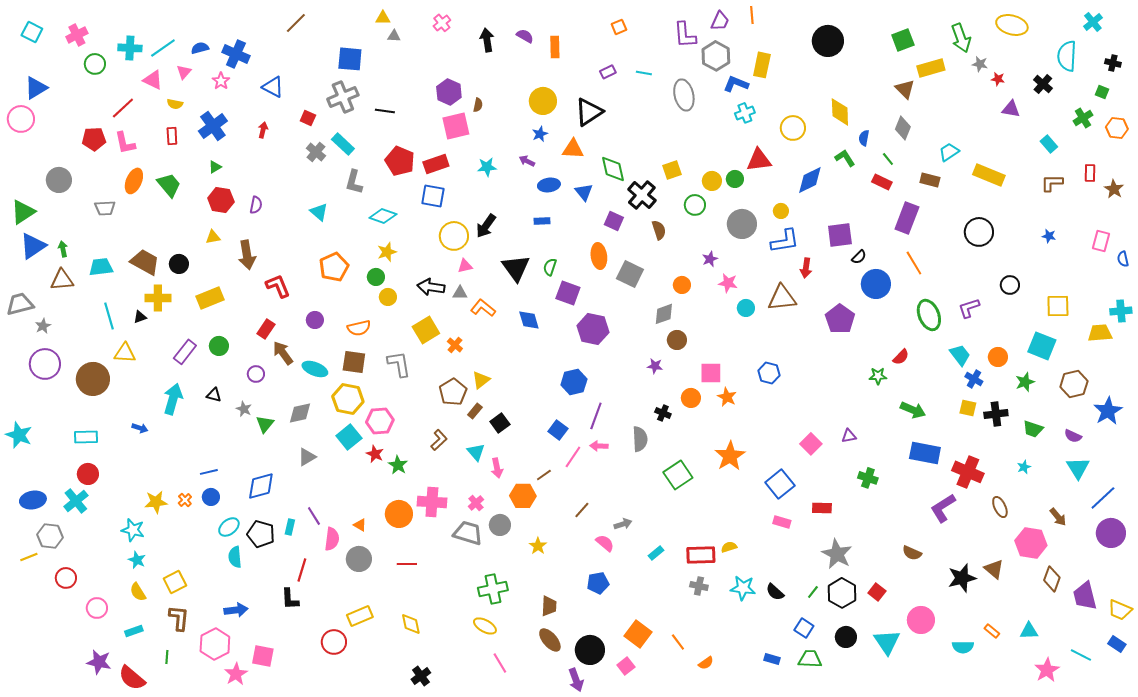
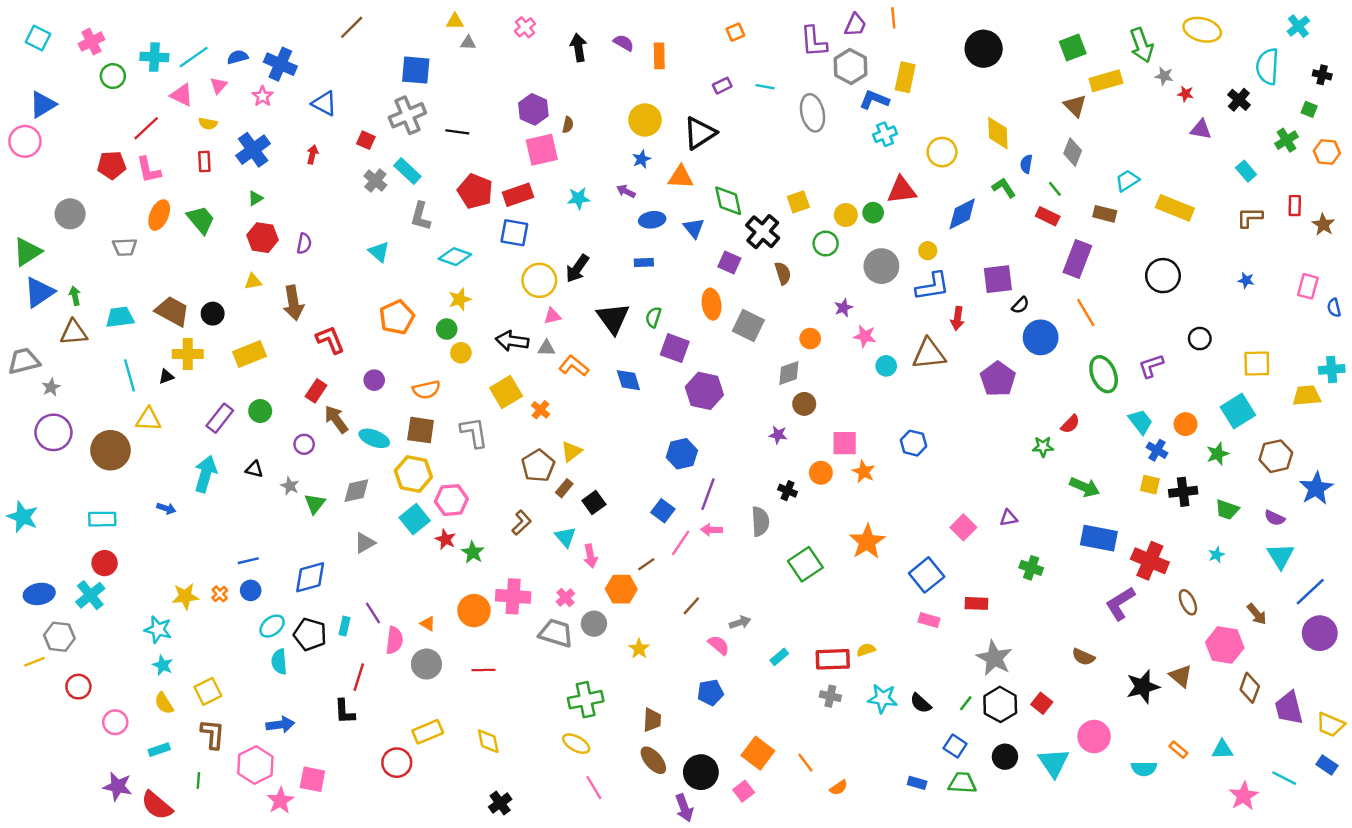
cyan square: (1042, 346) -> (1238, 411), turned 36

